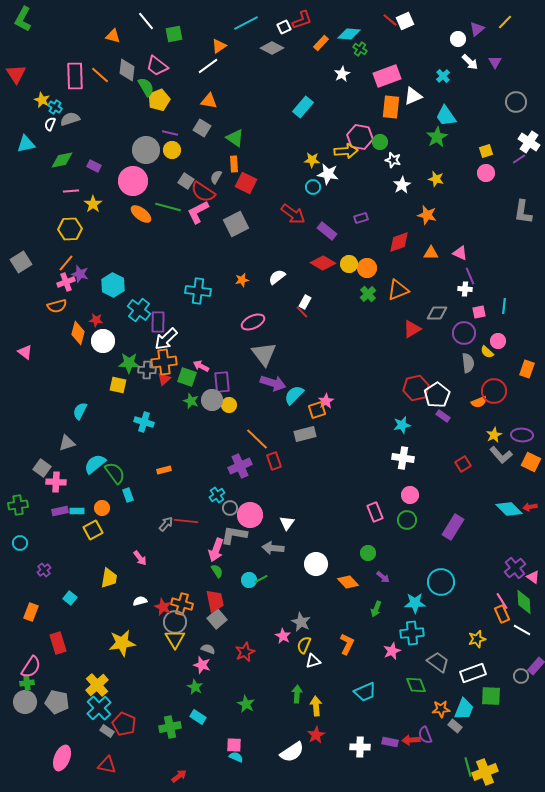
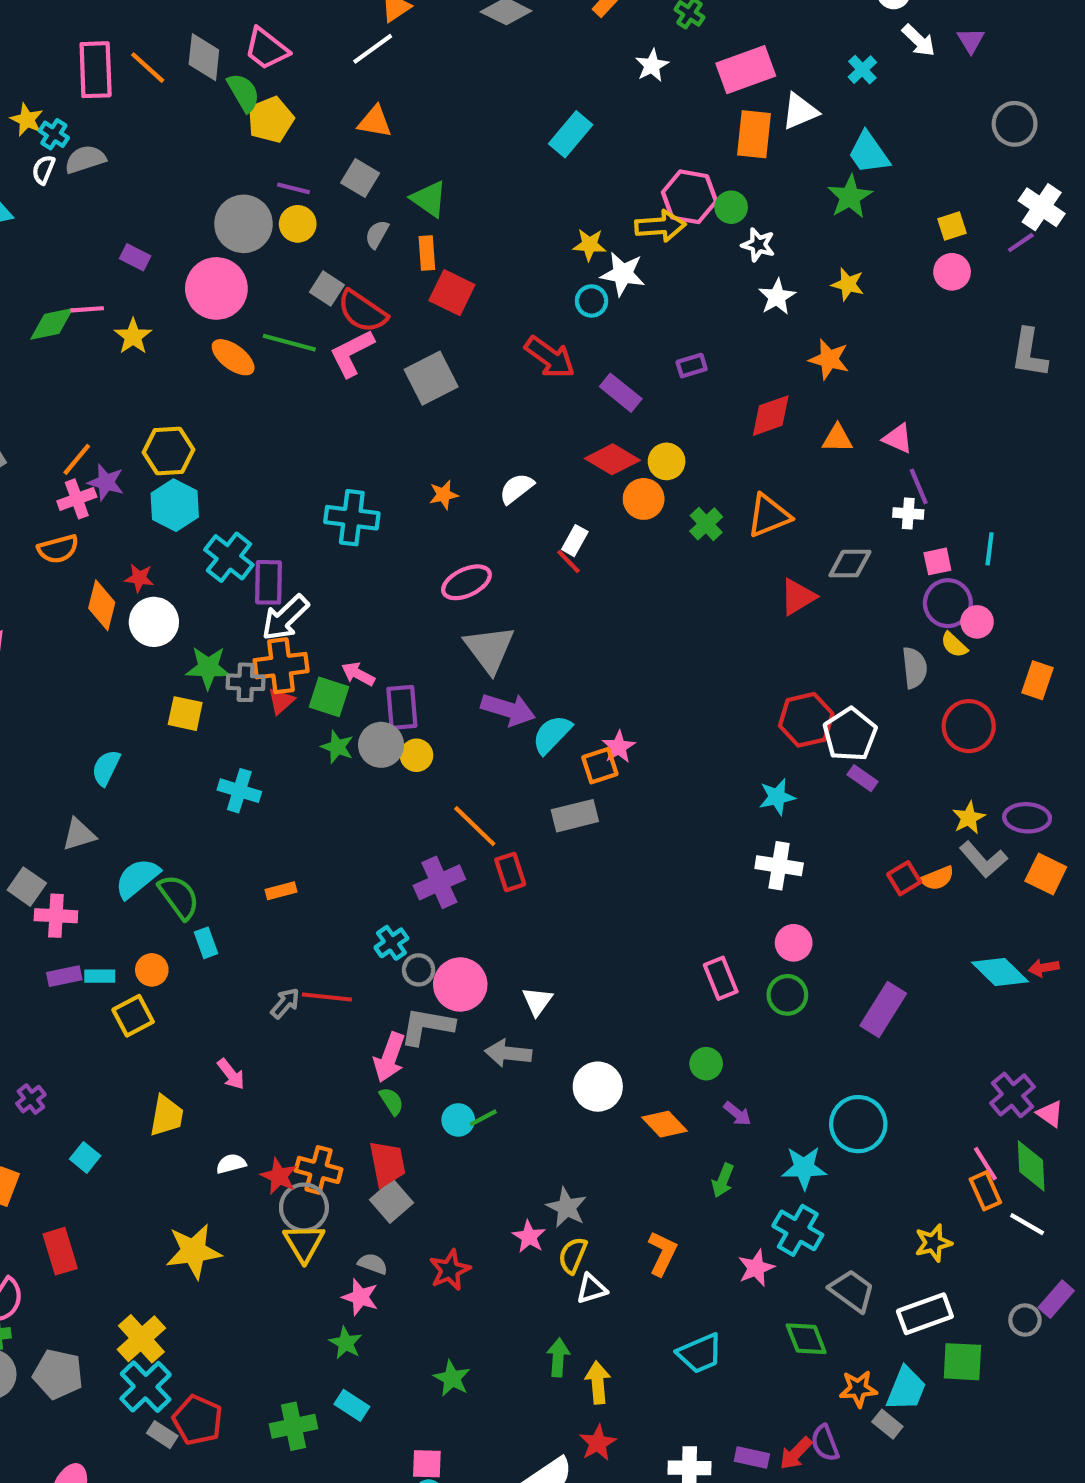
green diamond: (62, 160) -> (52, 324), moved
gray semicircle: (216, 177) -> (377, 234), moved
yellow hexagon: (70, 229) -> (168, 451), moved
orange circle: (367, 268) -> (644, 499), moved
purple circle: (464, 333) -> (948, 603), moved
orange semicircle: (479, 402) -> (937, 878), moved
cyan cross: (412, 633) -> (798, 1230), turned 35
red arrow: (411, 740) -> (796, 1453), turned -42

